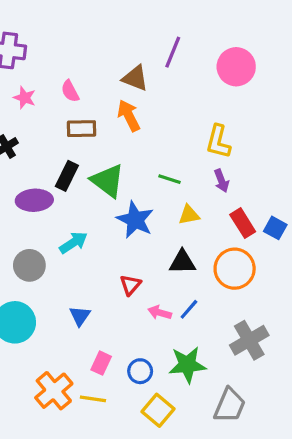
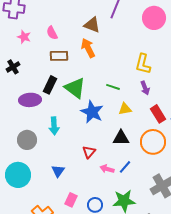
cyan arrow: (73, 243) -> (54, 126), turned 120

